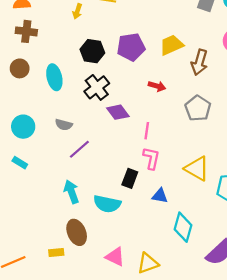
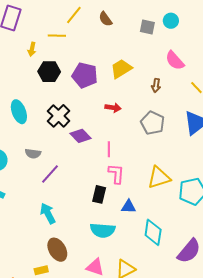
purple pentagon: (131, 47) -> (85, 75), turned 30
black hexagon: (92, 51) -> (49, 72), moved
brown arrow: (199, 62) -> (156, 85), moved, size x0.6
yellow triangle: (197, 168) -> (159, 178), turned -40
cyan semicircle: (107, 204) -> (103, 230), moved

